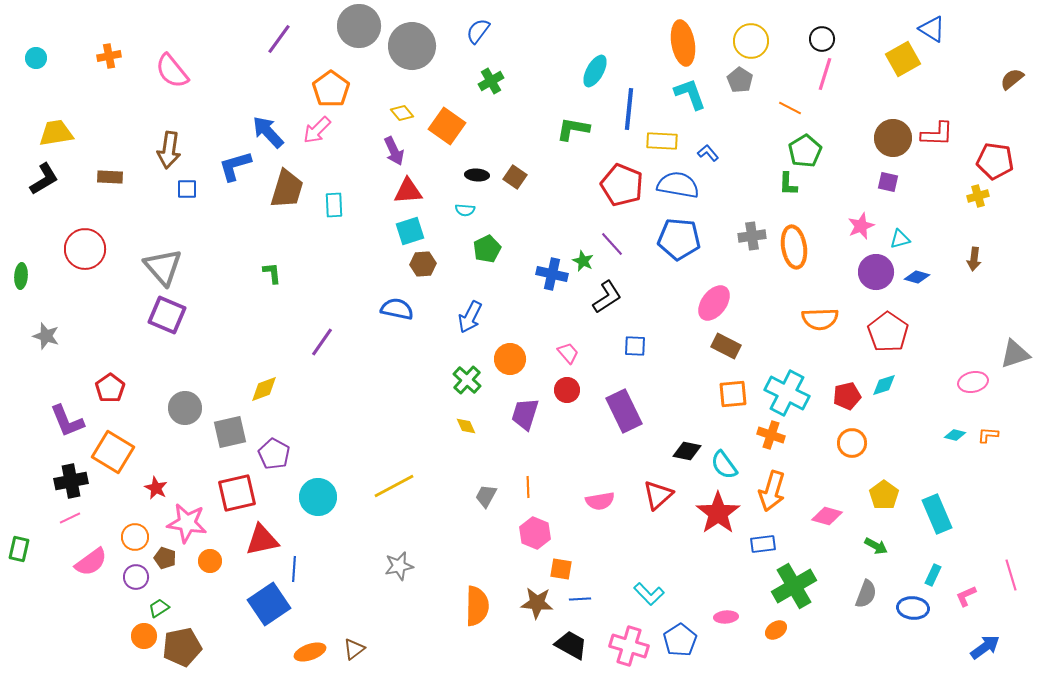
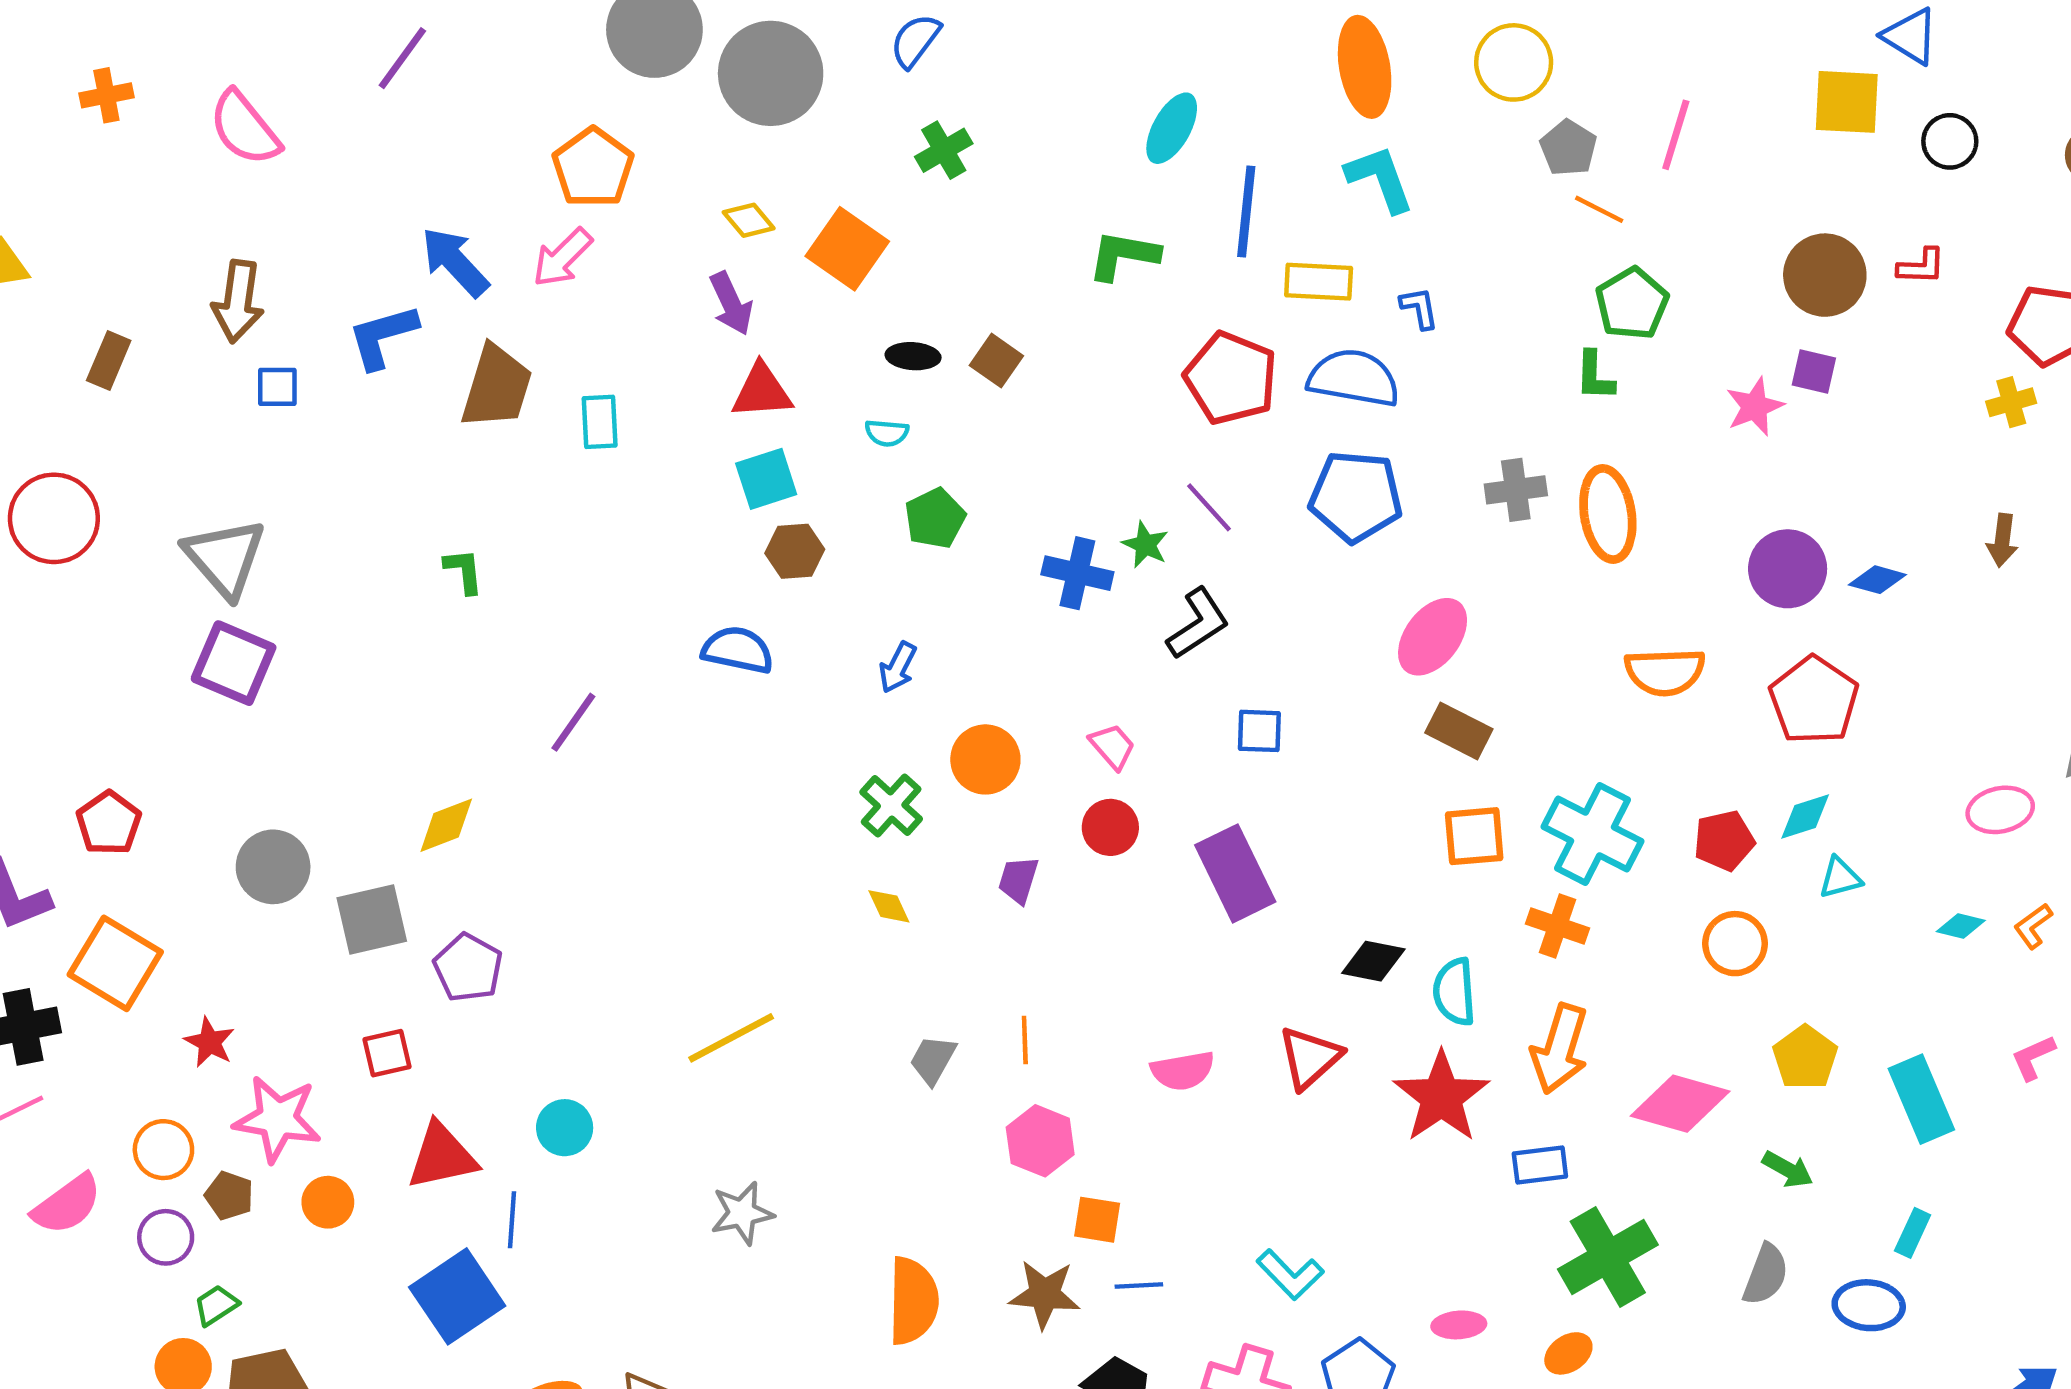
purple line: (279, 39) -> (402, 58), moved
black circle: (822, 39) -> (1950, 141), moved
yellow square: (903, 59) -> (1847, 102), turned 32
gray pentagon: (740, 80) -> (1568, 148), moved
red L-shape: (937, 134) -> (1921, 266), size x0.7
blue L-shape: (708, 153) -> (1419, 308), turned 30
brown rectangle: (110, 177) -> (109, 361), turned -70
pink star: (861, 226) -> (1755, 407), moved
cyan triangle: (900, 239) -> (1840, 878), moved
blue arrow: (470, 317) -> (898, 667), size x0.7
purple trapezoid: (525, 414) -> (1018, 880), size x0.7
orange L-shape: (988, 435) -> (2033, 926), turned -40
cyan semicircle: (724, 465) -> (1454, 992), turned 32
red square: (237, 493) -> (387, 1053), size x0.6
cyan circle: (318, 497) -> (565, 1128), moved, size x0.7
pink diamond: (827, 516) -> (1680, 1104), size x1.4
pink L-shape: (966, 596) -> (2033, 1058), moved

